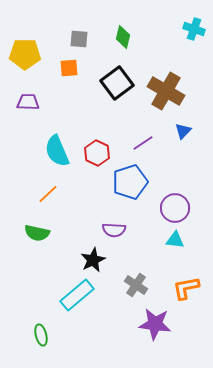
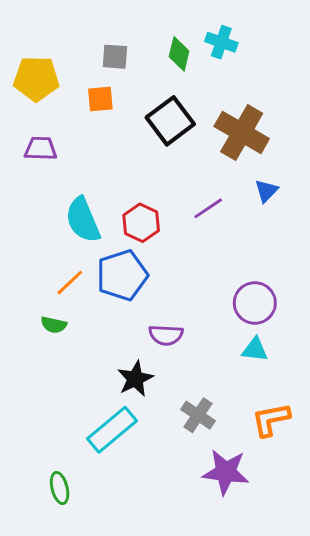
cyan cross: (194, 29) -> (221, 42), moved
blue pentagon: (130, 182) -> (122, 275), moved
green semicircle: (37, 233) -> (54, 325), moved, size x0.7

